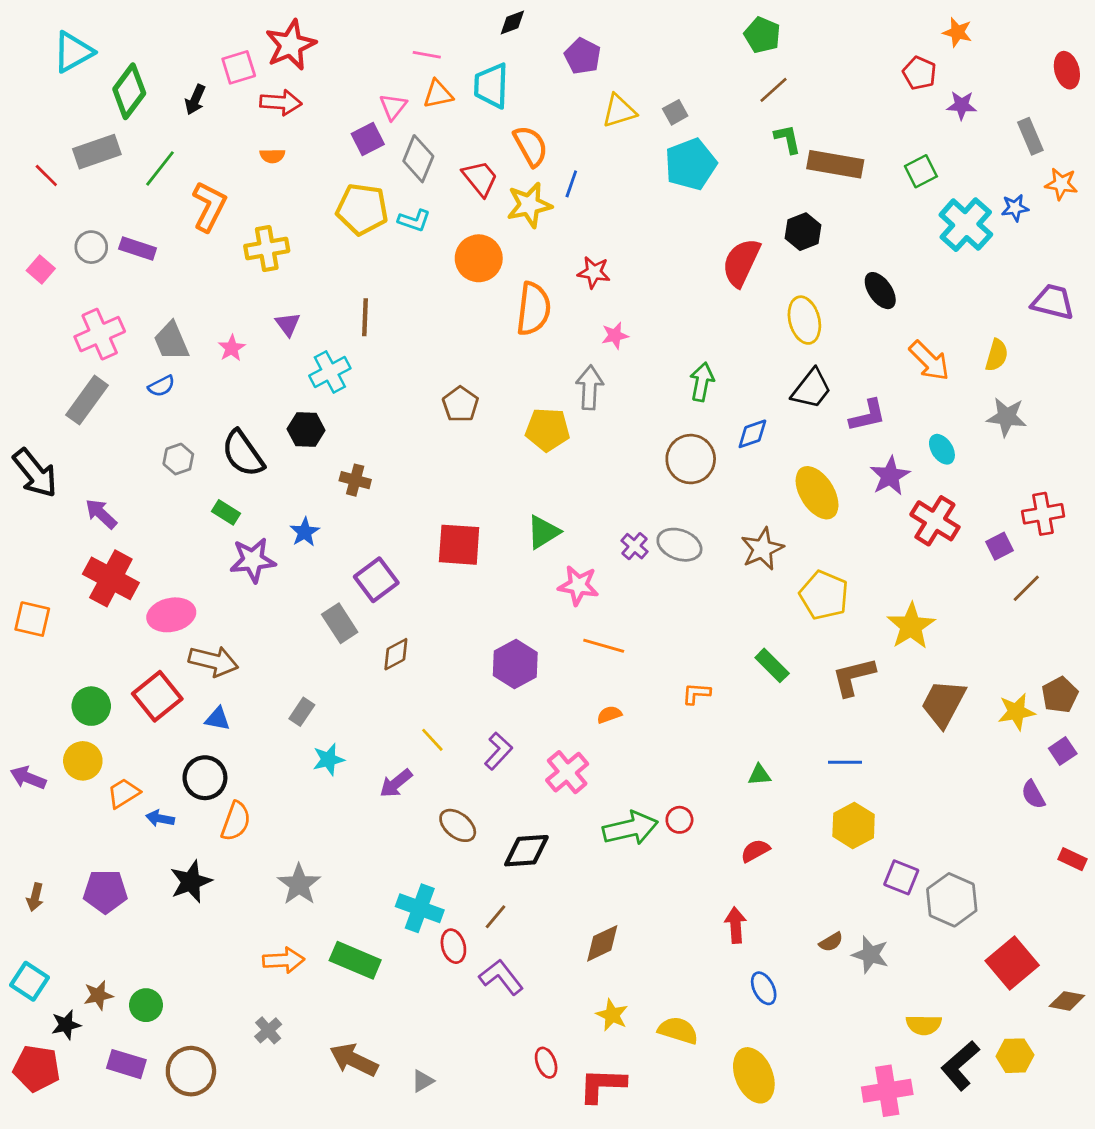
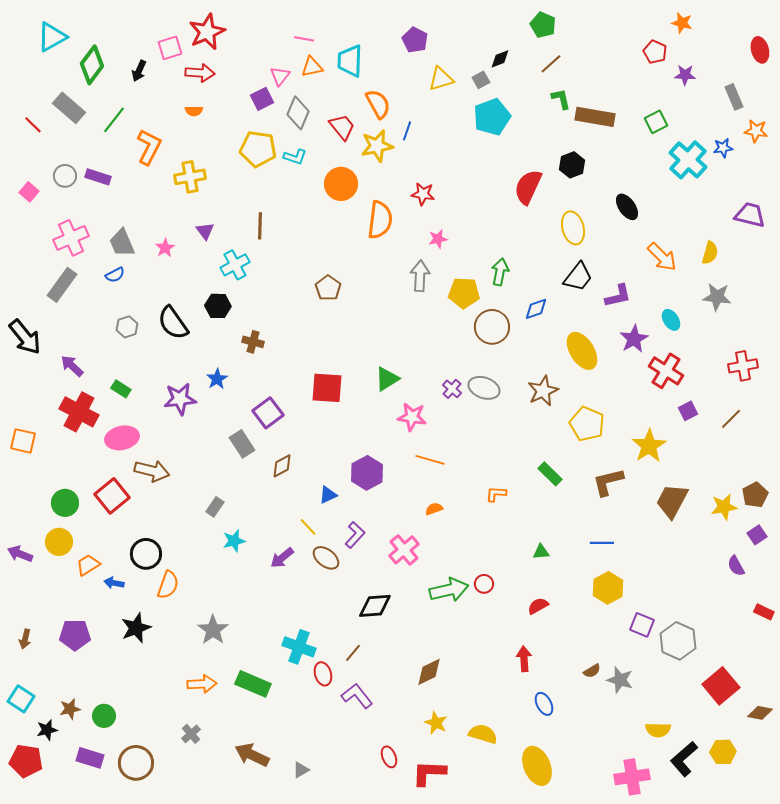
black diamond: (512, 22) -> (500, 59), moved
gray rectangle: (97, 152) -> (69, 108), turned 60
yellow pentagon: (547, 430) -> (464, 293), moved
green rectangle: (226, 512) -> (121, 389), moved
purple square: (1000, 546) -> (688, 411), moved
blue triangle: (218, 719) -> (328, 495), moved, turned -36
brown ellipse: (458, 825) -> (326, 558), moved

